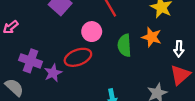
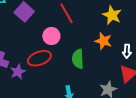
green semicircle: (124, 45) -> (78, 59), moved

